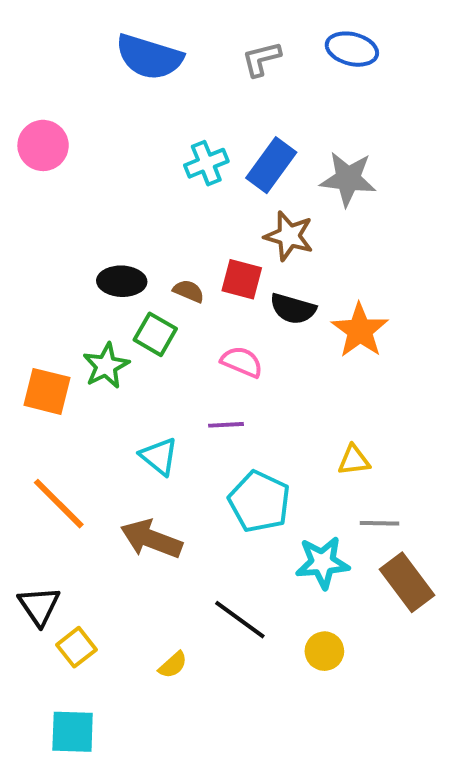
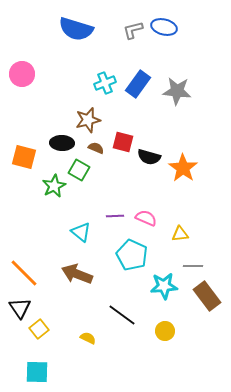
blue ellipse: (352, 49) -> (164, 27), moved
brown star: (289, 236) -> (88, 120), moved, turned -30
pink semicircle: (242, 362) -> (146, 218), moved
orange square: (47, 391) -> (24, 157), moved
orange line: (59, 504) -> (24, 273), moved
yellow semicircle: (173, 665) -> (88, 338), turned -112

